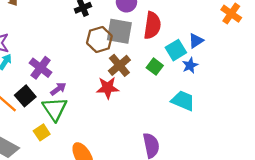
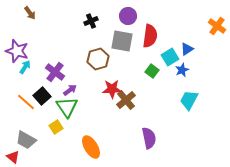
brown hexagon: (99, 39) -> (98, 59), moved
brown cross: (119, 65) -> (126, 100), moved
cyan trapezoid: (183, 101) -> (189, 100), moved, turned -85

